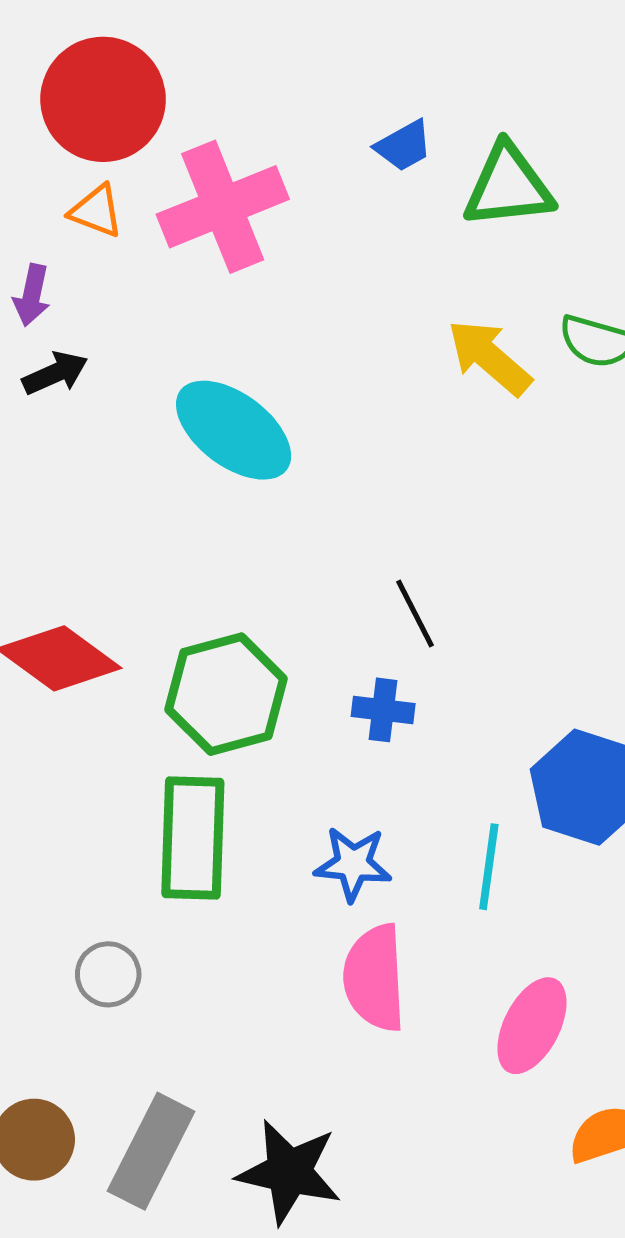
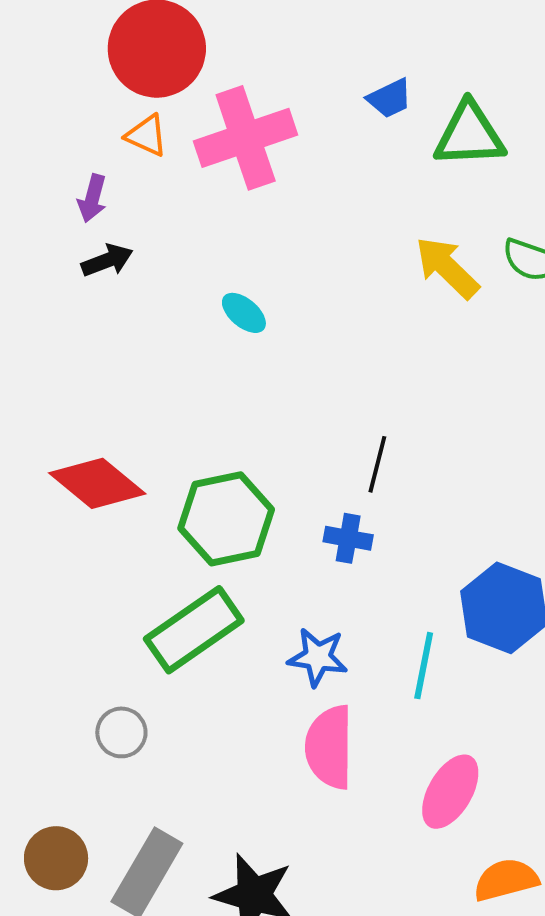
cyan ellipse: (234, 430) -> (244, 313), size x0.5
black line: (415, 614) -> (377, 464), turned 38
green rectangle: (193, 838) -> (194, 630), turned 50

